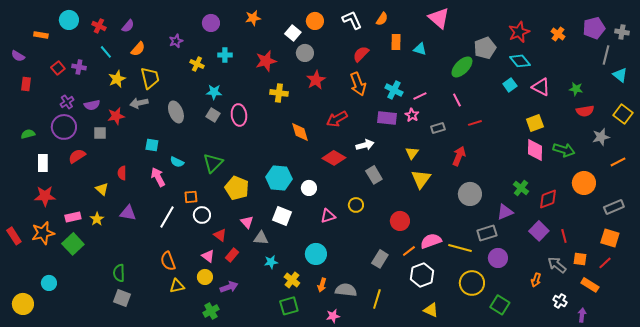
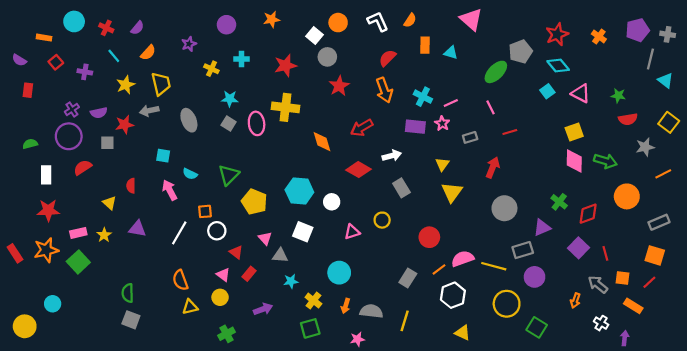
red square: (58, 68) -> (56, 62), moved
yellow cross: (279, 93) -> (285, 107), moved, size x1.4
purple arrow: (229, 287) -> (263, 309), moved

